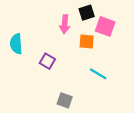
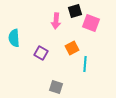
orange square: (87, 41) -> (72, 48), moved, turned -32
cyan line: (98, 74) -> (85, 64), turned 63

